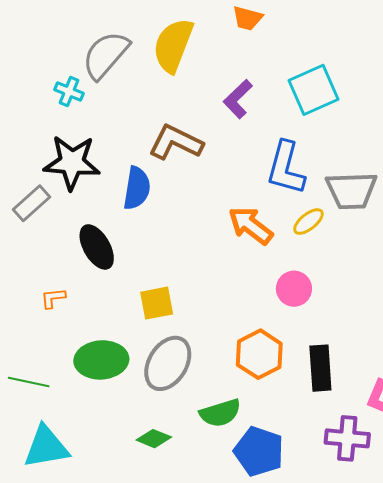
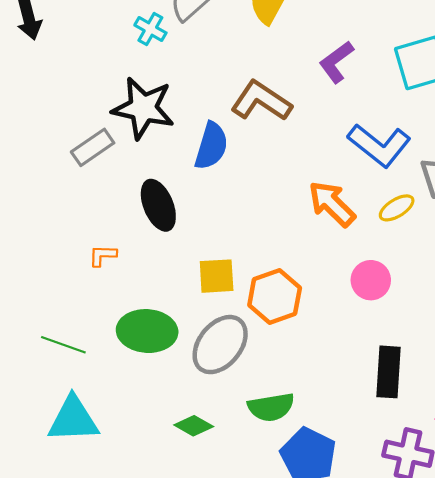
blue L-shape: (286, 168) -> (379, 145), turned -74
orange hexagon: (259, 354) -> (275, 296), moved

